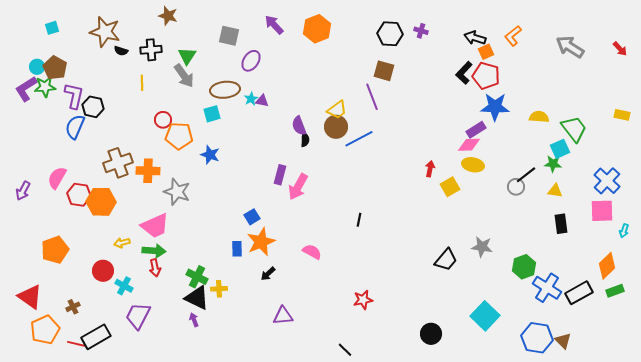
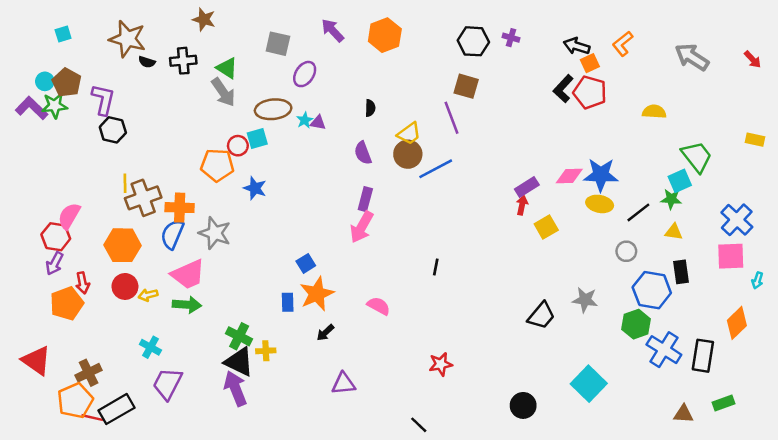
green triangle: (187, 56) -> (227, 68), turned -30
yellow line: (142, 83) -> (125, 183), moved
purple L-shape: (26, 89) -> (32, 108), turned 76
purple L-shape: (74, 96) -> (103, 100), moved
blue star: (495, 107) -> (601, 175), moved
yellow semicircle: (539, 117) -> (654, 112), moved
red circle: (163, 120) -> (238, 146), moved
blue semicircle: (75, 127) -> (172, 234), moved
purple rectangle: (476, 130) -> (527, 187), moved
black semicircle: (305, 140) -> (370, 108), moved
yellow ellipse: (473, 165) -> (600, 204), moved
purple rectangle: (280, 175) -> (365, 199), moved
gray circle: (516, 187) -> (626, 251), moved
purple arrow: (23, 191) -> (55, 263), moved
red hexagon: (79, 195) -> (56, 237), moved
red arrow: (155, 268) -> (82, 283), moved
red circle: (103, 271) -> (125, 286), moved
green rectangle: (615, 291) -> (723, 403), moved
black rectangle: (579, 293) -> (703, 356), turned -52
brown cross: (73, 307) -> (89, 373), size x1.5
purple arrow: (194, 320) -> (235, 388), size x2.0
orange pentagon: (45, 330) -> (75, 401), moved
blue hexagon: (537, 338) -> (652, 290), moved
brown triangle: (563, 341) -> (683, 414), turned -42

